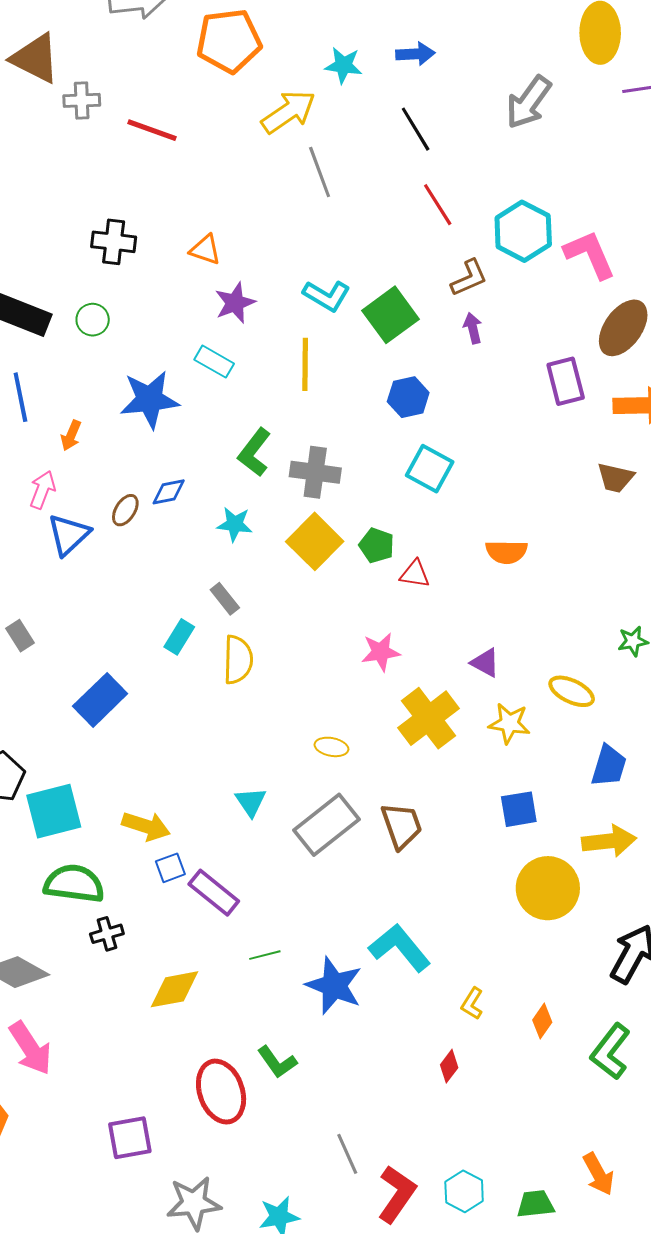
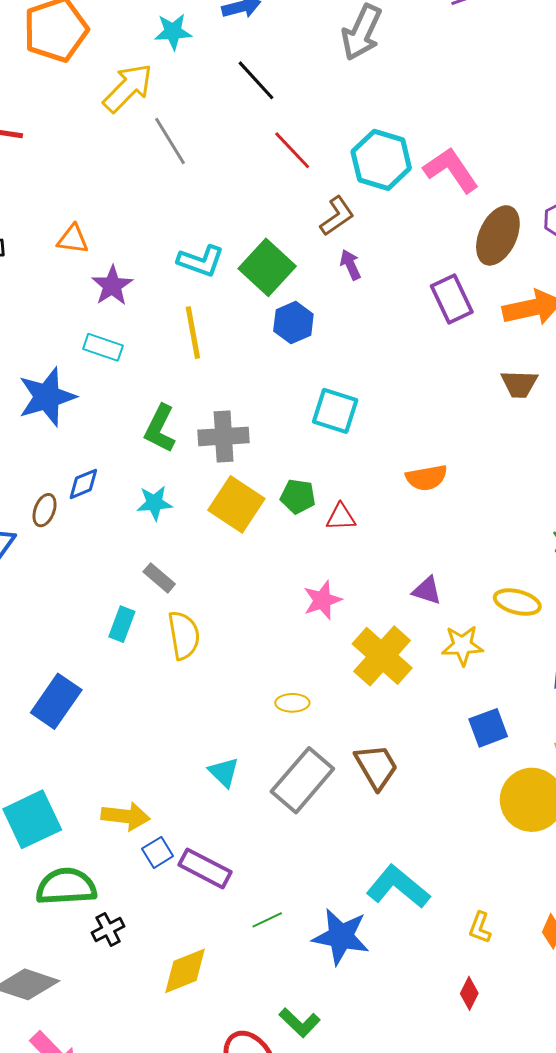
blue hexagon: (408, 397) -> (293, 323), moved

